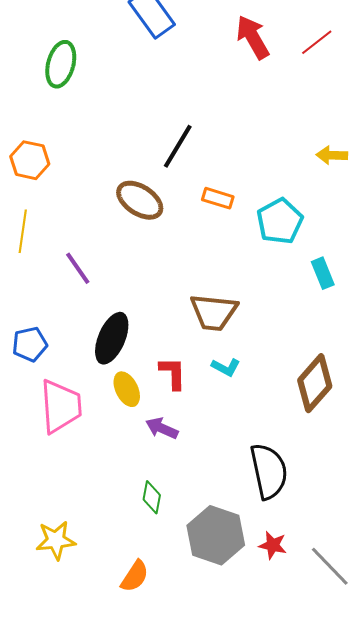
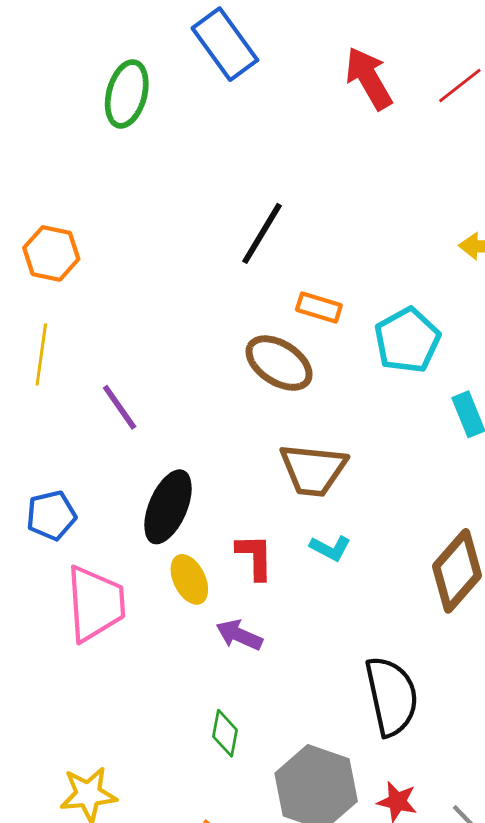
green ellipse: (61, 64) -> (127, 94), moved
brown ellipse: (140, 200) -> (279, 363), moved

